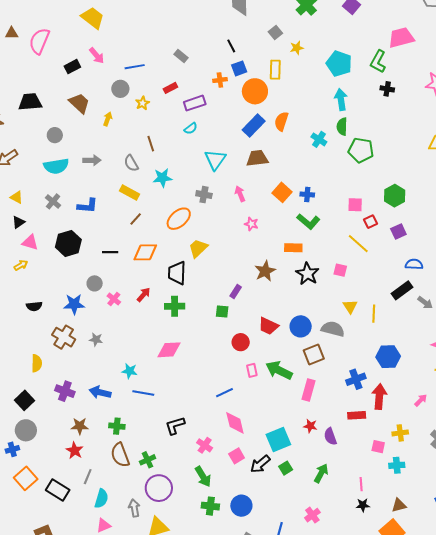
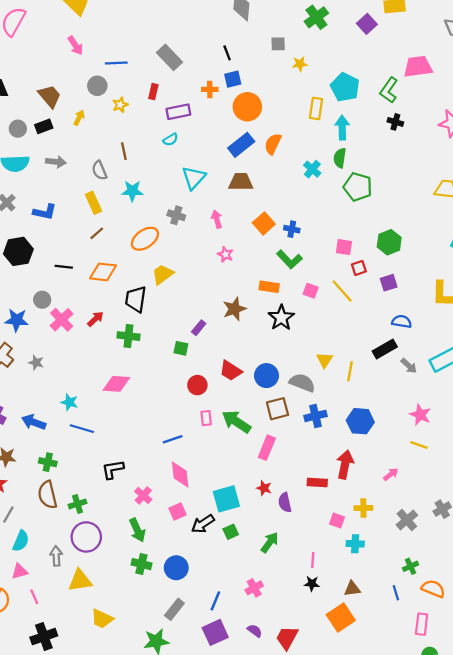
gray square: (275, 32) -> (278, 44), turned 32
gray rectangle: (181, 56) -> (169, 57), size x1.6
black rectangle: (72, 67) -> (44, 126), moved
yellow rectangle: (275, 70) -> (316, 109), moved
red rectangle: (170, 88) -> (153, 92), turned -56
yellow rectangle: (130, 192) -> (94, 203), turned 30
pink square: (340, 270) -> (311, 291), moved
pink cross: (114, 299) -> (62, 320), size x1.5
blue cross: (356, 379) -> (315, 416), moved

